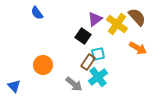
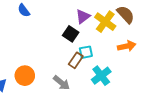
orange arrow: (138, 48) -> (127, 46), turned -42
orange circle: (43, 65) -> (25, 76), moved
cyan cross: (98, 77) -> (101, 76), moved

